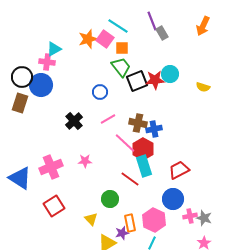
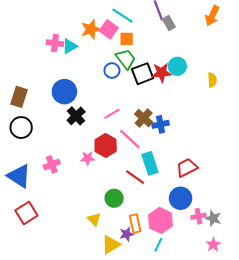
cyan triangle: (54, 49) -> (70, 46), moved
pink cross: (47, 62) -> (55, 43), moved
black circle: (22, 77) -> (21, 128), moved
blue circle: (41, 85) -> (64, 92), moved
yellow semicircle: (203, 87) -> (212, 80), turned -112
blue circle: (100, 92) -> (112, 71), moved
brown cross: (138, 123) -> (144, 118), turned 30
red hexagon: (143, 149) -> (106, 145), moved
pink cross: (51, 167) -> (52, 164), size x0.7
red square: (54, 206) -> (26, 213), moved

